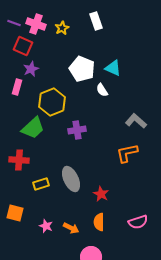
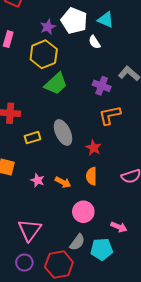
purple star: (31, 69) -> (48, 27), moved
green trapezoid: (33, 128) -> (56, 84), moved
purple cross: (77, 130) -> (102, 86), moved, turned 30
orange L-shape: (127, 153) -> (110, 115), moved

